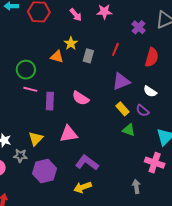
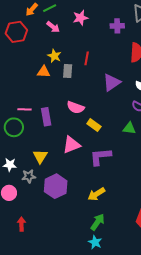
purple cross: (139, 27) -> (117, 26), turned -32
red line: (115, 49) -> (87, 58), moved
gray rectangle: (88, 56) -> (68, 71), moved
green circle: (26, 70) -> (14, 127), moved
yellow rectangle: (123, 109) -> (94, 125), moved
purple L-shape: (87, 163) -> (100, 157), moved, turned -30

